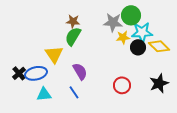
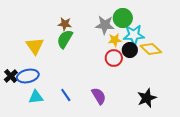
yellow triangle: (54, 54) -> (35, 46), moved
purple semicircle: (80, 71) -> (99, 96), moved
black star: (159, 83) -> (147, 98), moved
red circle: (122, 85) -> (114, 58), moved

